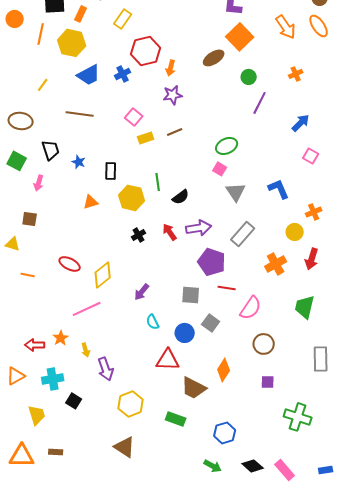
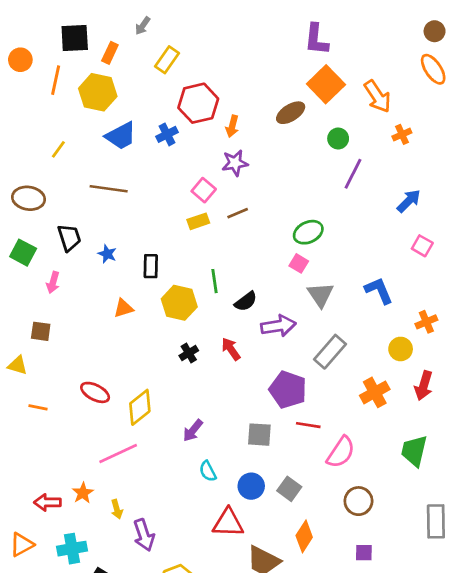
orange arrow: (286, 27) -> (377, 96), moved
pink square: (134, 117) -> (204, 190), moved
purple arrow: (199, 228) -> (278, 326), moved
gray square: (211, 323) -> (289, 489), moved

